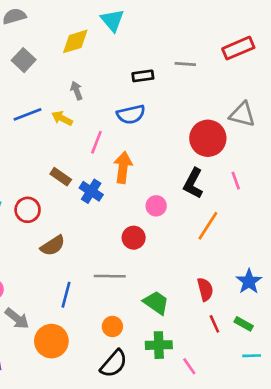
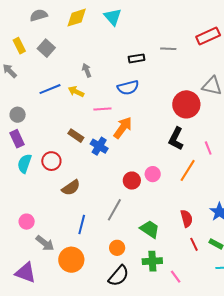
yellow diamond: (75, 41) -> (77, 18), moved
pink line: (96, 142) -> (102, 109), turned 66
orange arrow: (123, 167) -> (123, 128), turned 30
pink line: (236, 181) -> (208, 148), moved
pink circle: (156, 206) -> (153, 174), moved
gray line: (110, 276) -> (114, 210), turned -60

